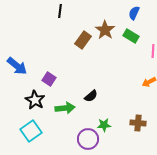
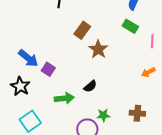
brown star: (105, 30) -> (98, 49), moved
blue arrow: (17, 66) -> (28, 58), moved
black star: (35, 100) -> (20, 86), moved

